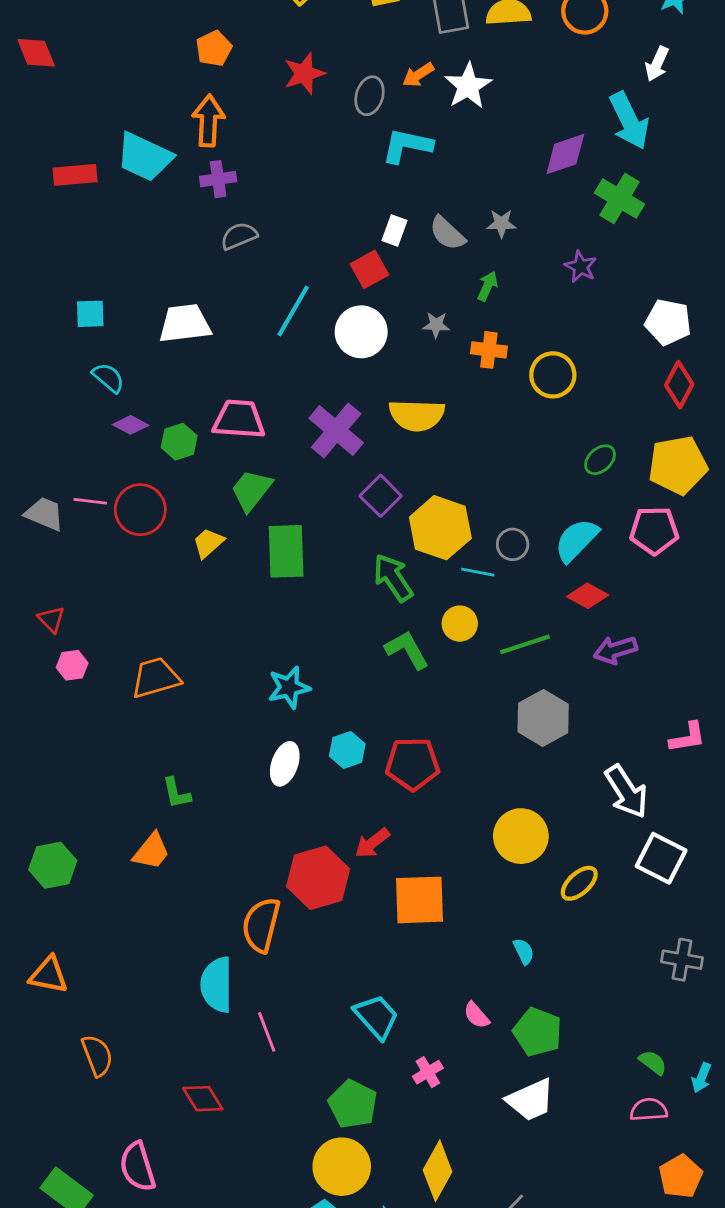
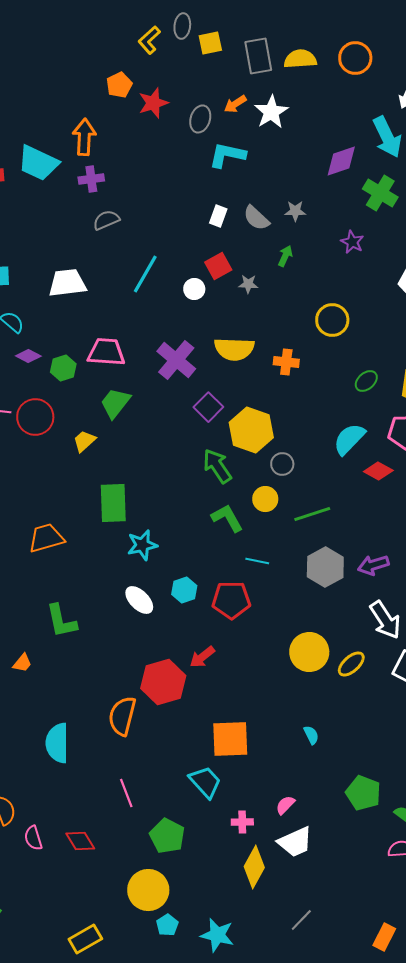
orange pentagon: (214, 48) -> (119, 85), moved
red square: (369, 269) -> (218, 266), moved
white circle: (361, 332) -> (194, 289), size x0.6
orange cross: (489, 350) -> (286, 362), moved
gray circle: (513, 544) -> (282, 464), moved
green rectangle: (286, 551) -> (113, 503), moved
cyan line: (478, 572) -> (257, 561), moved
red diamond: (588, 596) -> (378, 471), moved
purple arrow: (615, 650) -> (373, 565), moved
white ellipse: (285, 764) -> (139, 600), turned -64
green L-shape: (176, 793) -> (61, 621), size x1.5
orange trapezoid: (151, 851) -> (22, 663), moved, size x0.7
yellow ellipse: (579, 883) -> (351, 664), moved
orange square: (419, 900) -> (230, 739), moved
cyan semicircle: (217, 985) -> (57, 743), moved
pink semicircle: (476, 1015) -> (285, 805), moved, turned 85
green pentagon: (538, 1032) -> (363, 793), moved
pink cross: (428, 1072) -> (242, 822), turned 30
white trapezoid: (531, 1100) -> (295, 842), moved
green pentagon: (353, 1104) -> (167, 836), moved
pink semicircle: (138, 1167) -> (33, 838), moved, size x0.7
yellow circle: (342, 1167) -> (148, 890), moved
yellow diamond: (438, 1171) -> (254, 867), moved

